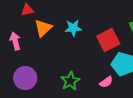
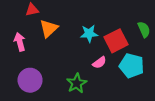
cyan star: (73, 28) -> (89, 34), moved
pink semicircle: (106, 82) -> (99, 63), moved

